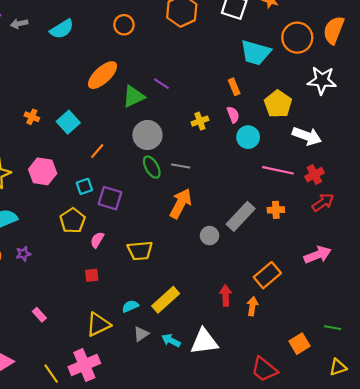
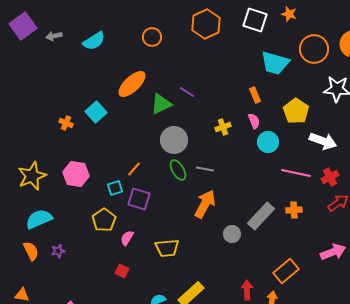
cyan square: (68, 122) -> (96, 112), moved
orange line: (97, 151) -> (134, 169), moved
red square: (92, 275) -> (122, 271), turned 32

